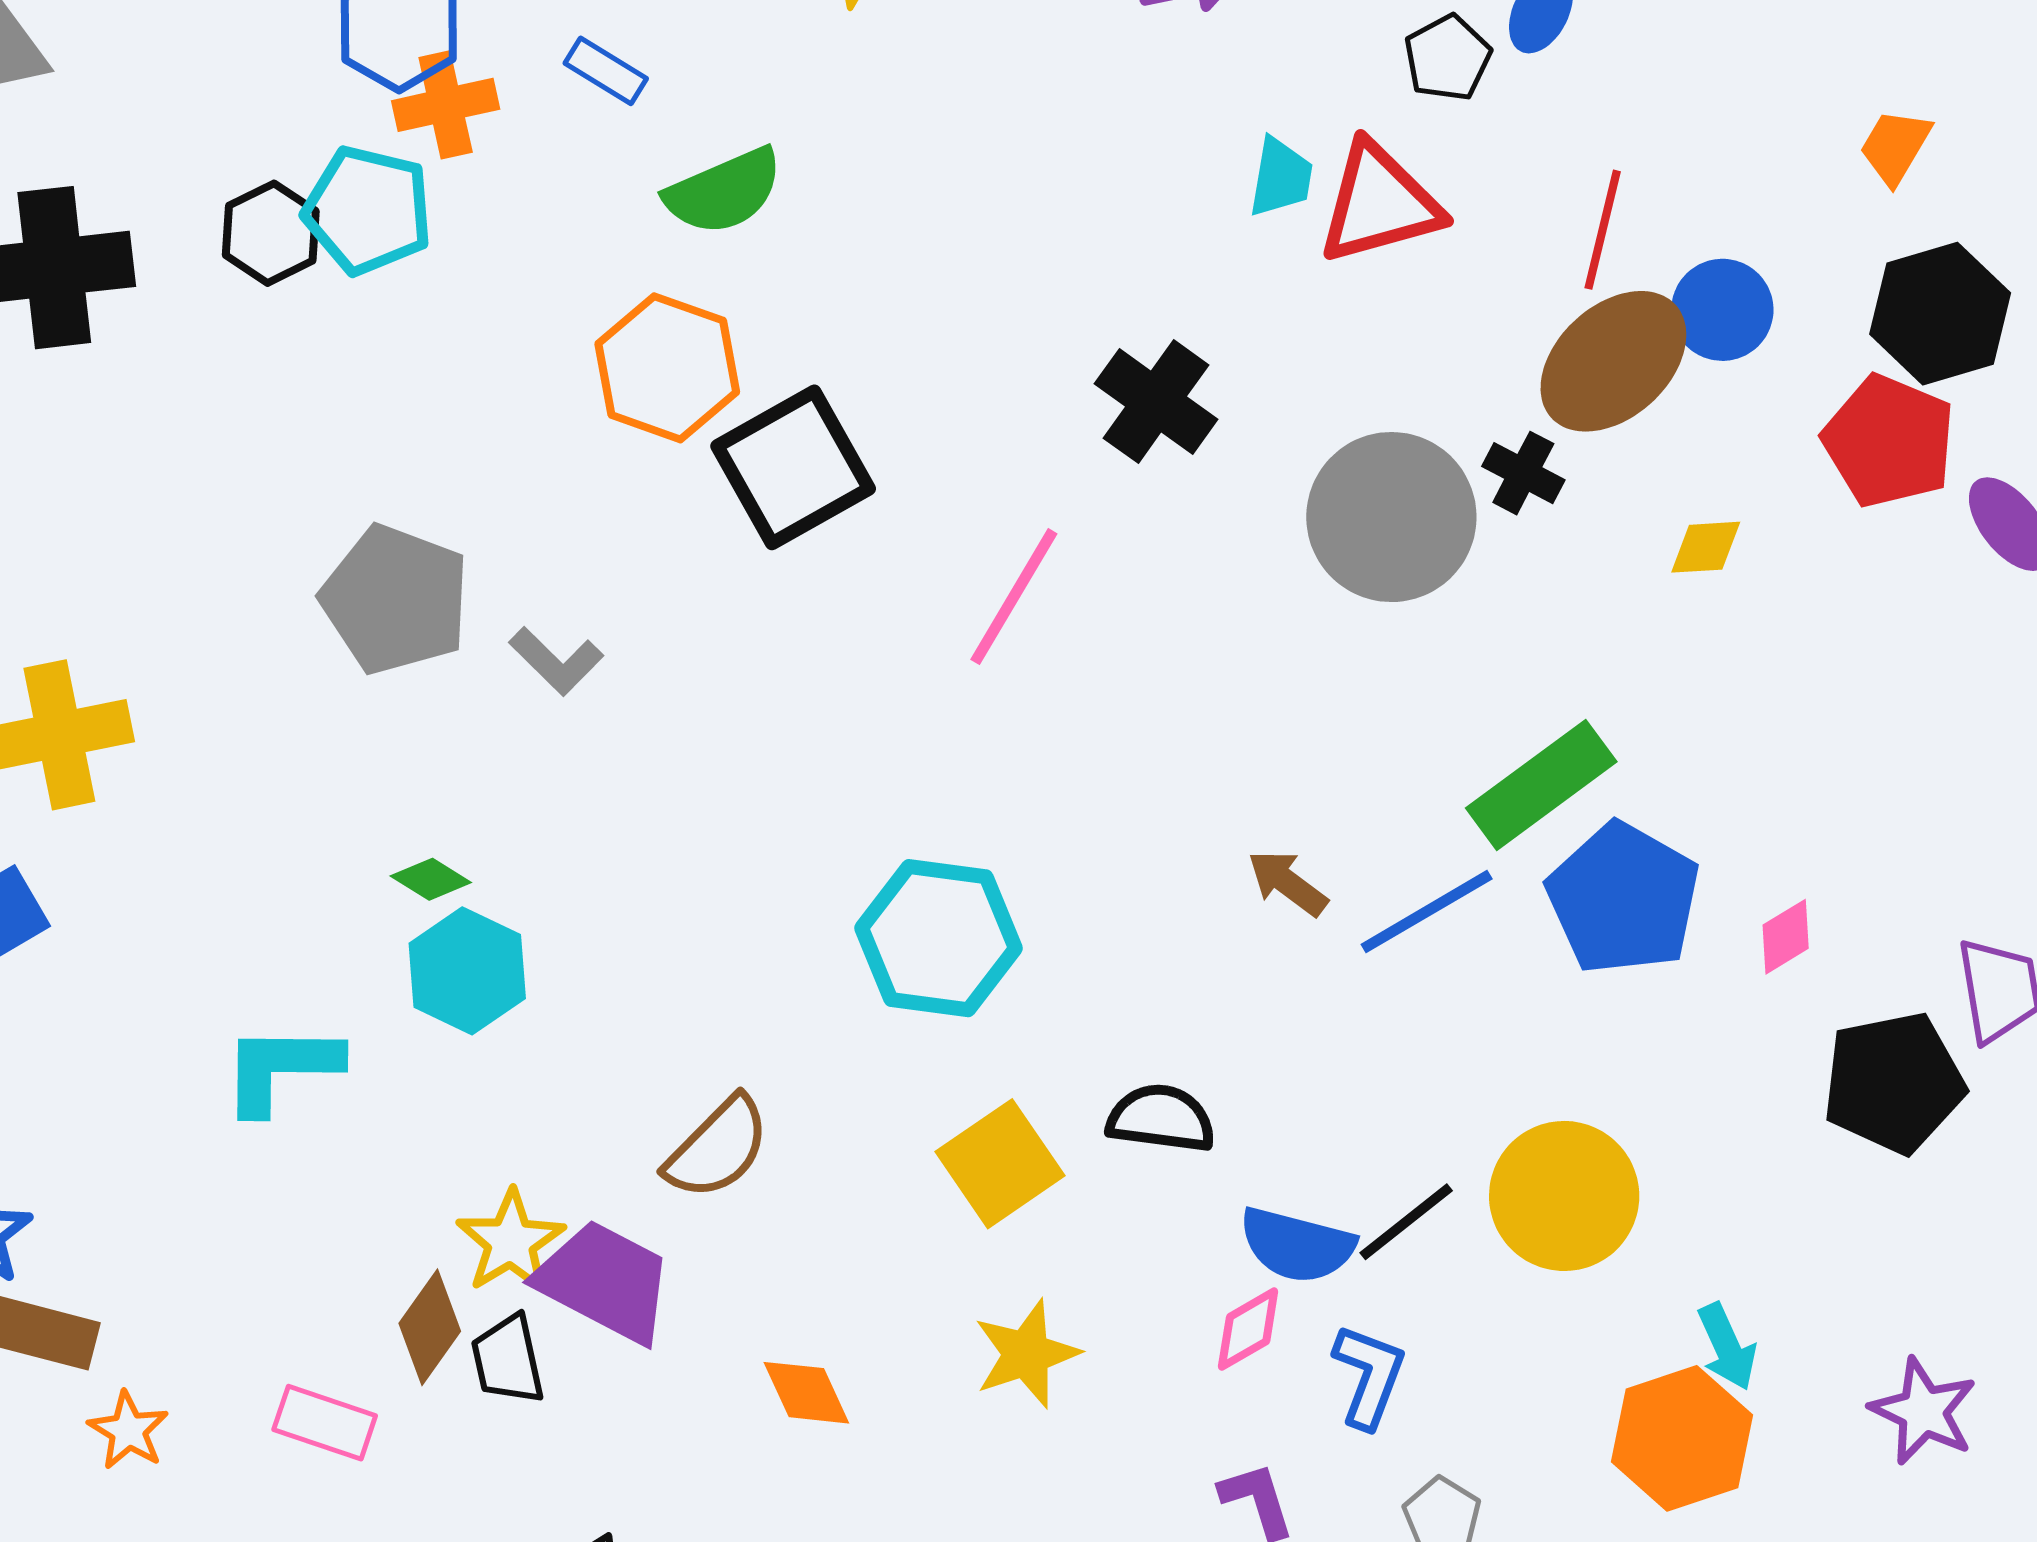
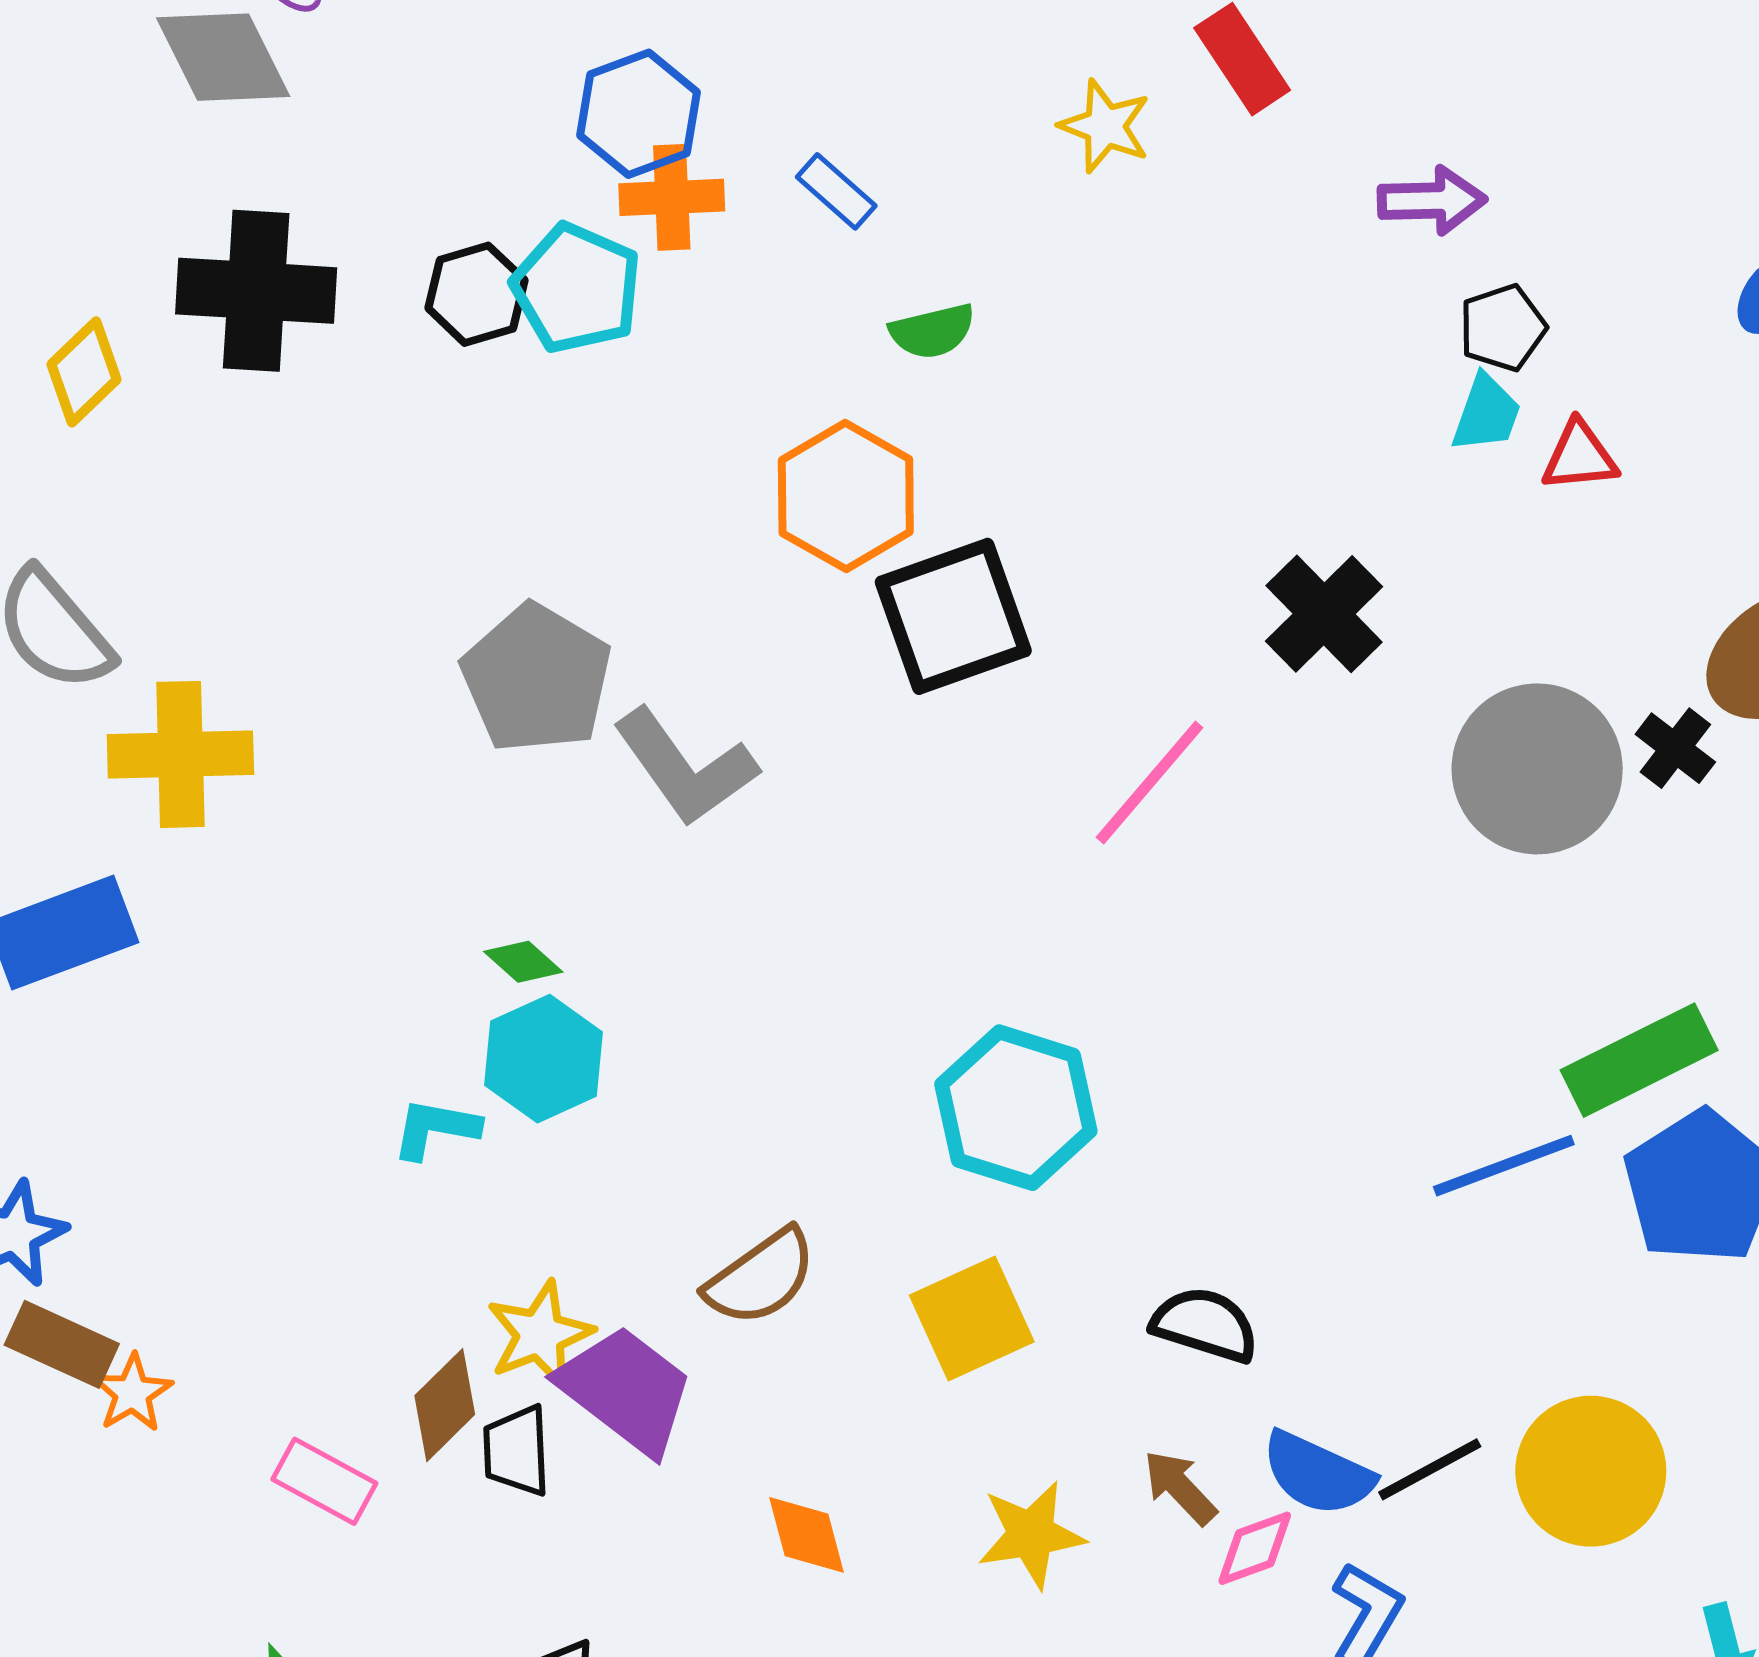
black pentagon: (1448, 58) -> (1503, 328), moved
green semicircle: (724, 191) -> (932, 331), size x0.7
red triangle: (1379, 203) -> (1579, 456), size x0.6
gray L-shape: (556, 661) -> (685, 767), size x1.6
brown arrow: (1288, 883) -> (1180, 1487), moved
cyan L-shape: (281, 1068) -> (436, 1129), moved, size x0.7
yellow square: (1000, 1164) -> (972, 1318), moved
orange star: (128, 1431) -> (132, 1393), moved

